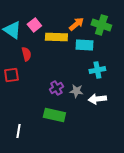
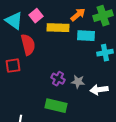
green cross: (101, 25) -> (103, 16), turned -36
red semicircle: (26, 54) -> (28, 45), size x1.5
cyan cross: (97, 70) -> (105, 53), moved
purple cross: (56, 88) -> (58, 79), turned -32

